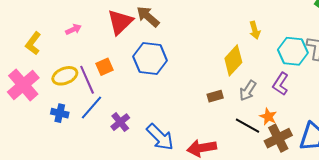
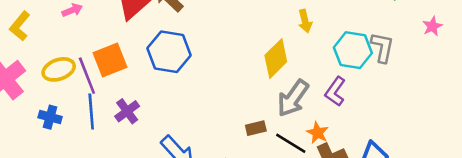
orange square: (104, 67) -> (110, 60), size x1.5
gray arrow: (248, 91) -> (293, 98), size x1.4
brown rectangle: (215, 96) -> (256, 128), moved
blue line: (91, 108) -> (91, 112), turned -48
purple cross: (120, 122) -> (127, 111), moved

